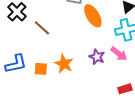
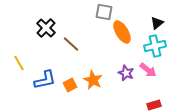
orange square: (41, 69) -> (70, 85), turned -32

